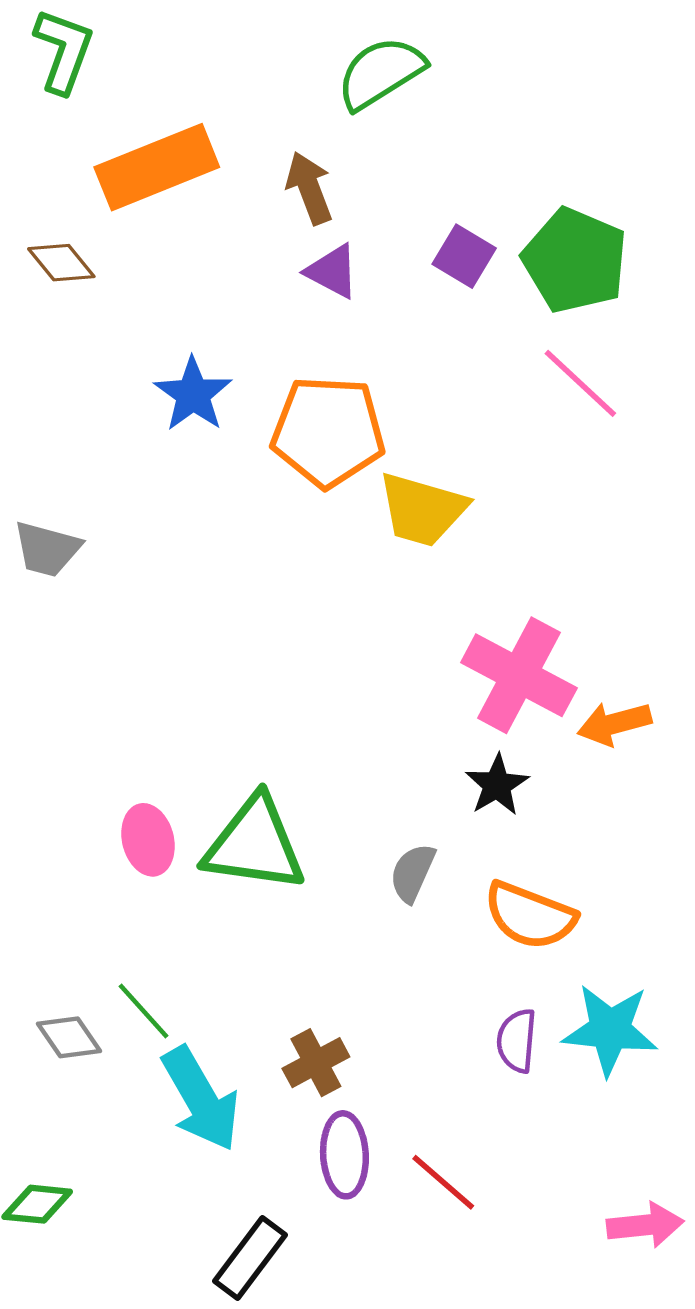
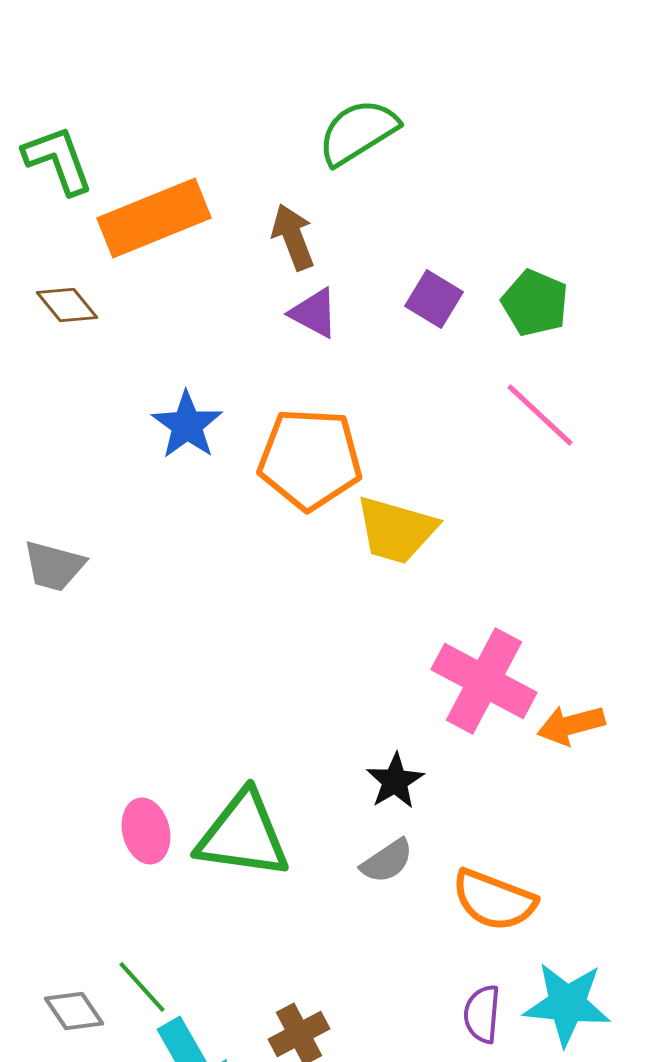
green L-shape: (64, 51) -> (58, 160), moved, turned -40
green pentagon: (575, 260) -> (535, 303), size x0.7
black star: (497, 785) -> (395, 781), moved
gray semicircle: (412, 873) -> (387, 861), turned -148

